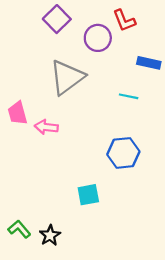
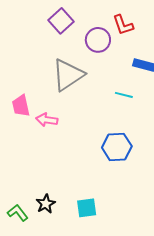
cyan square: (88, 195) -> (87, 208), moved
black star: (50, 235) -> (46, 204), moved

